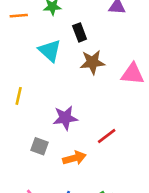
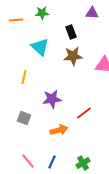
black rectangle: (80, 32) -> (71, 32), moved
yellow line: (19, 96) -> (24, 77), moved
gray square: (39, 146) -> (24, 118), moved

